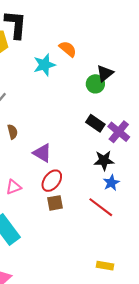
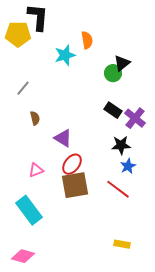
orange semicircle: (68, 49) -> (87, 40), turned 42
brown square: (55, 203) -> (75, 185), size x1.8

